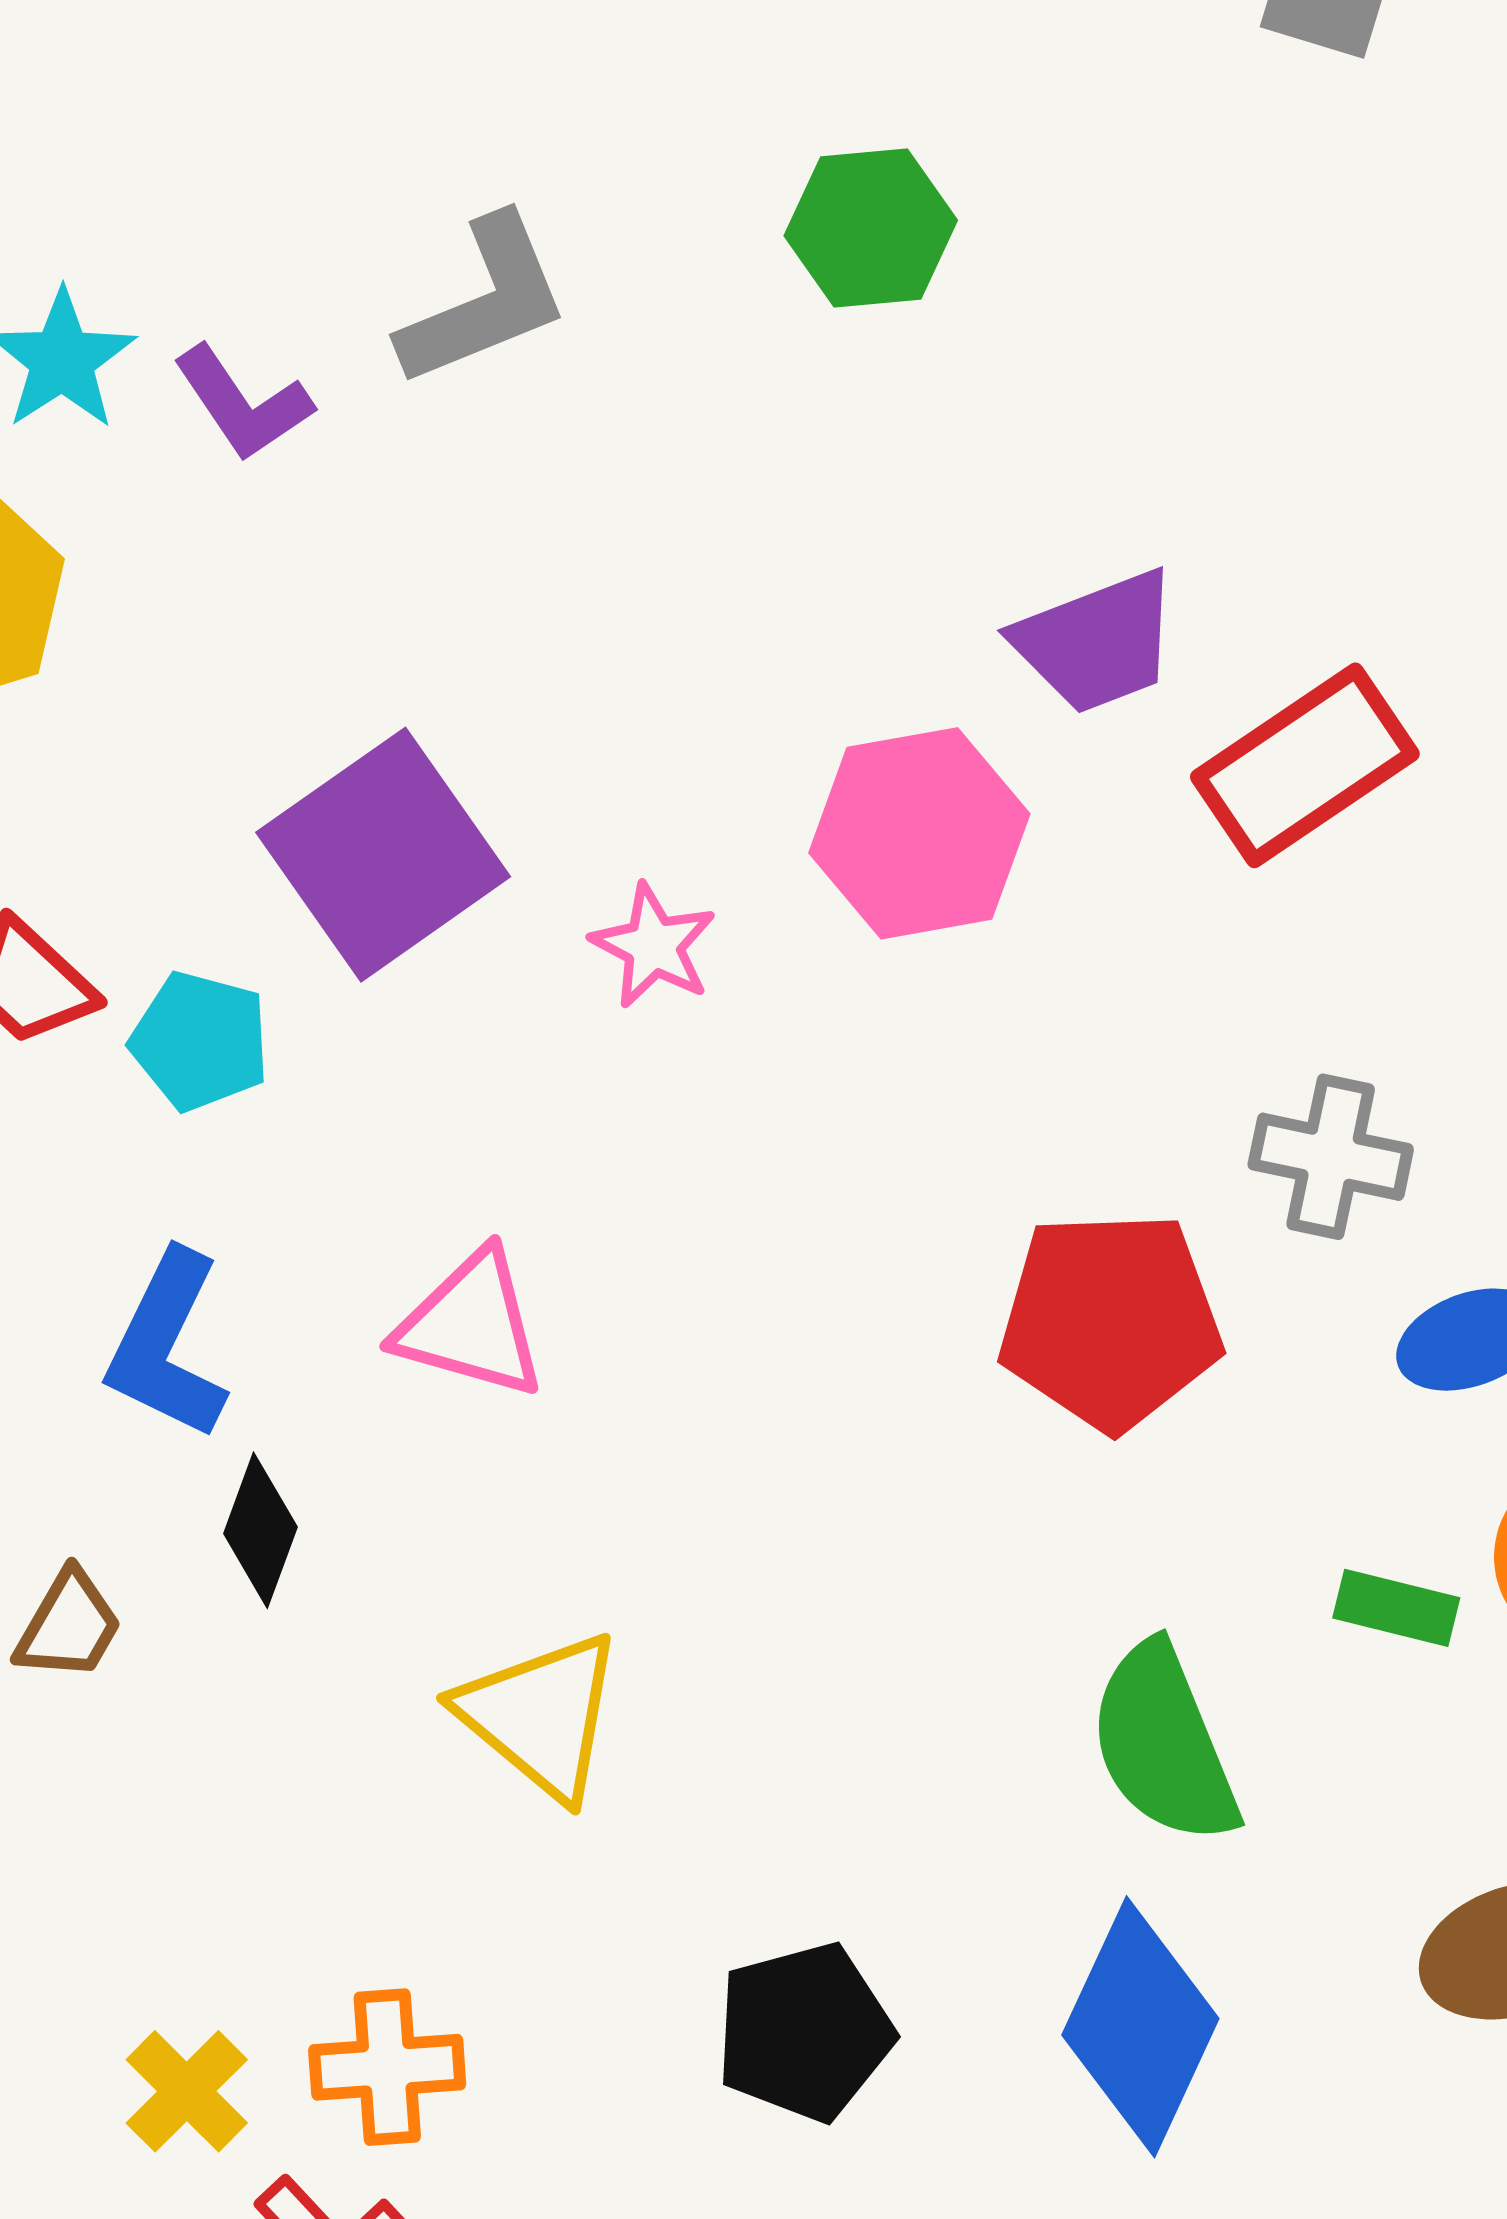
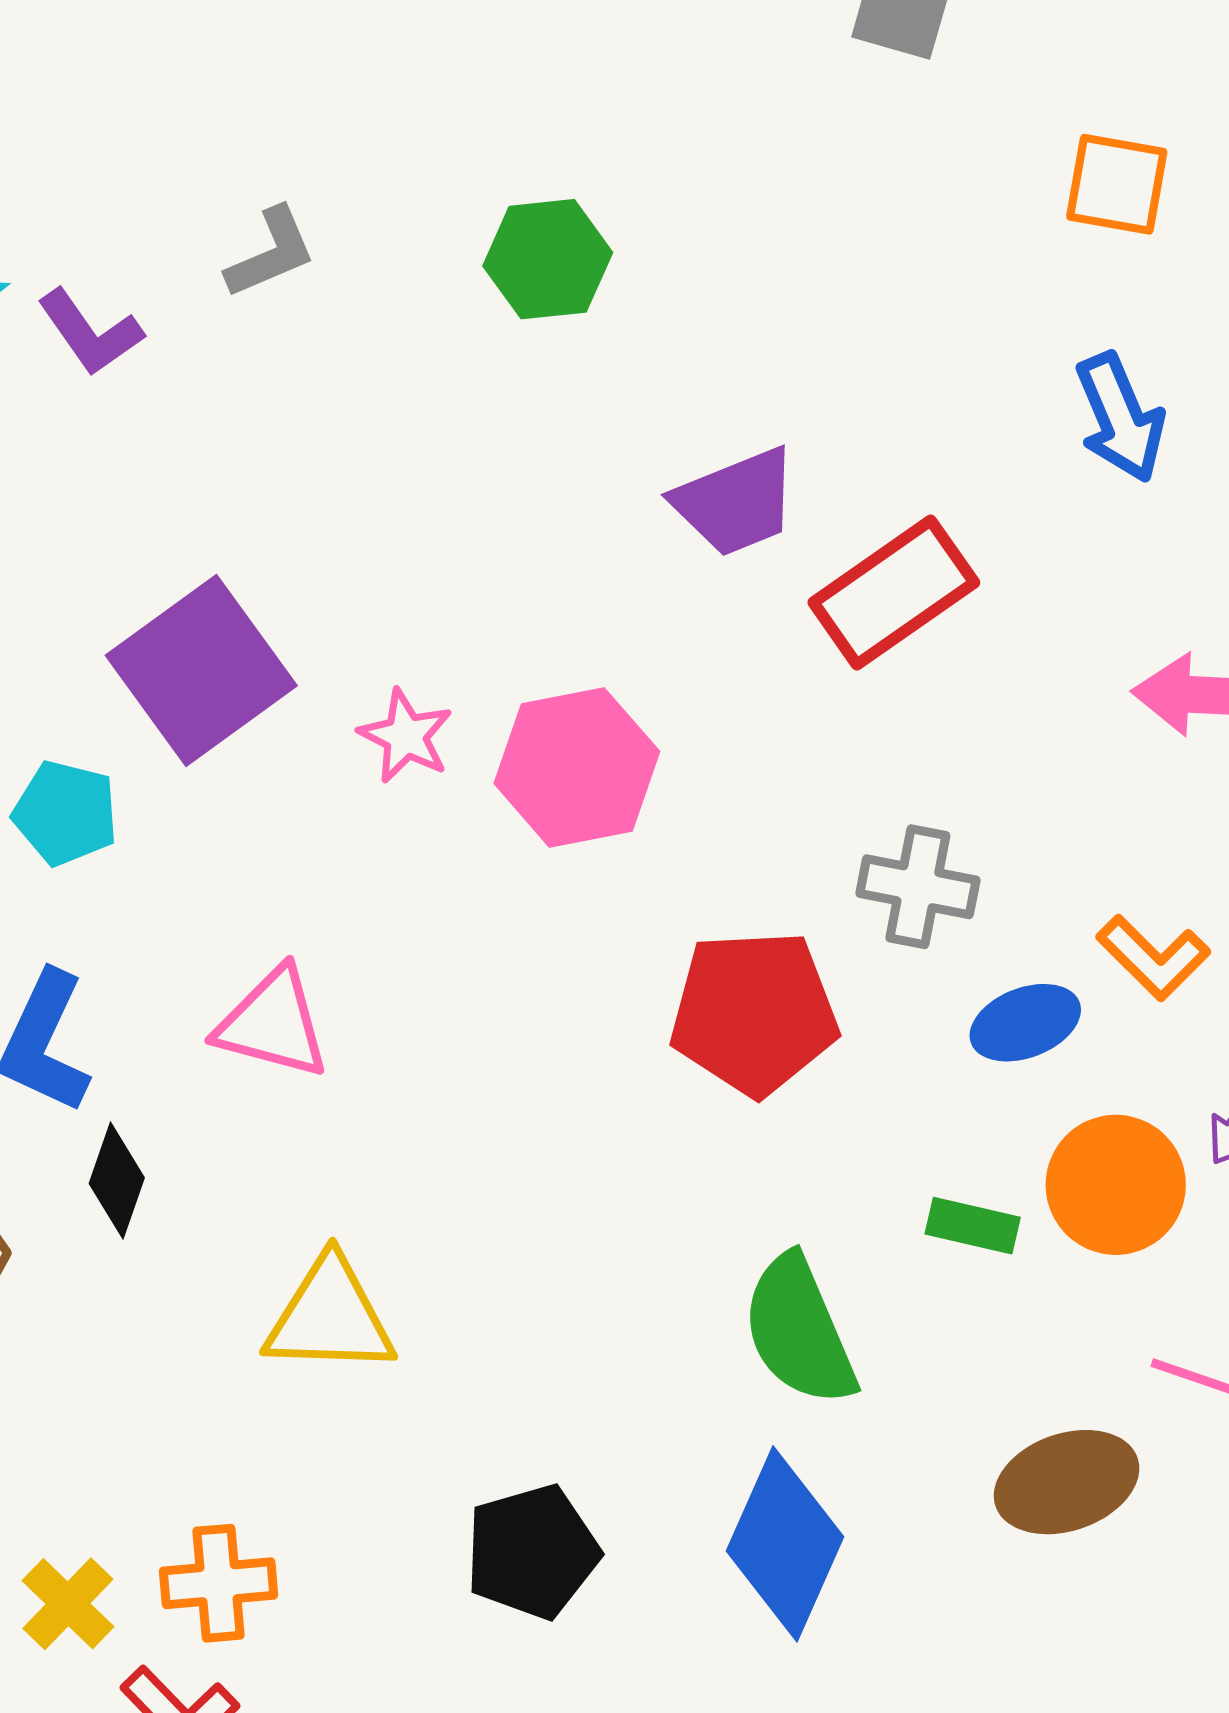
green hexagon: (871, 228) -> (548, 259), moved
gray L-shape: (484, 301) -> (271, 253), size x0.7
pink hexagon: (919, 833) -> (577, 767), moved
yellow triangle: (541, 1715) -> (330, 1317), turned -37

